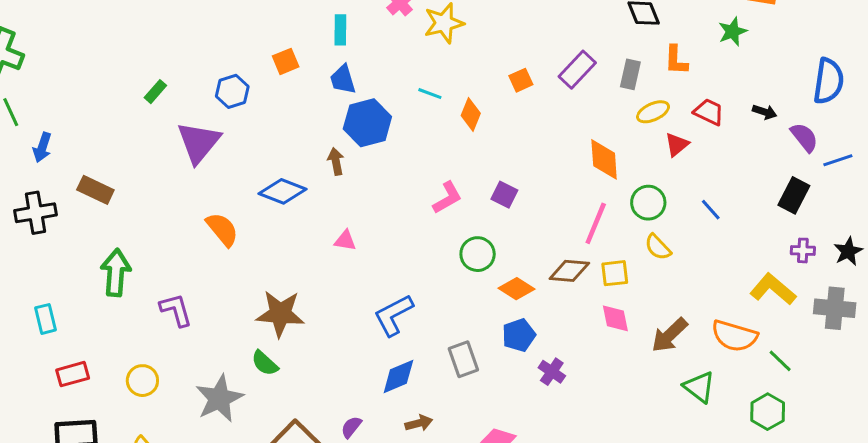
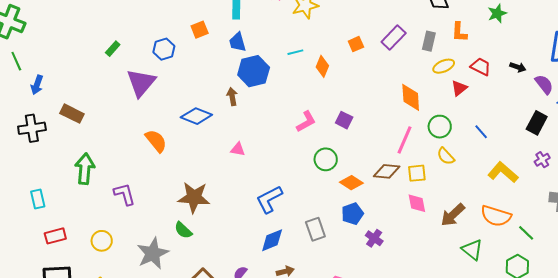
cyan line: (430, 94) -> (295, 52), turned -35
purple cross: (803, 250) -> (542, 160), turned -35
yellow L-shape: (773, 289) -> (503, 172), moved

